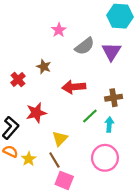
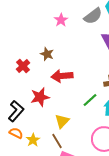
gray semicircle: (85, 46) -> (93, 16), moved
red arrow: (74, 87) -> (62, 76), moved

